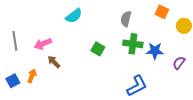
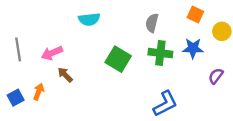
cyan semicircle: (74, 16) -> (89, 19), turned 30
green square: (98, 49) -> (118, 59), size x1.5
blue star: (155, 51) -> (193, 48), moved

